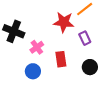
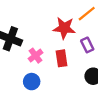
red rectangle: (61, 59) -> (61, 58), moved

